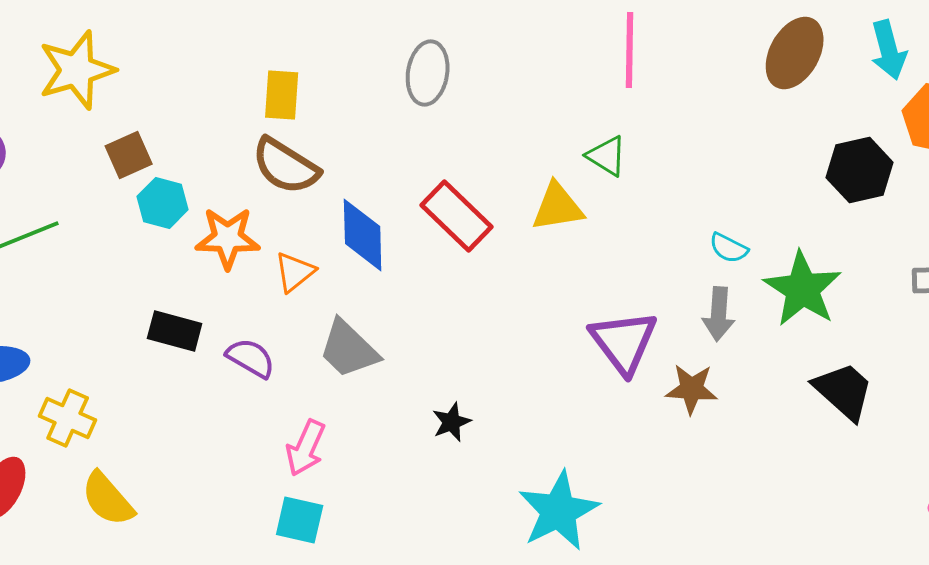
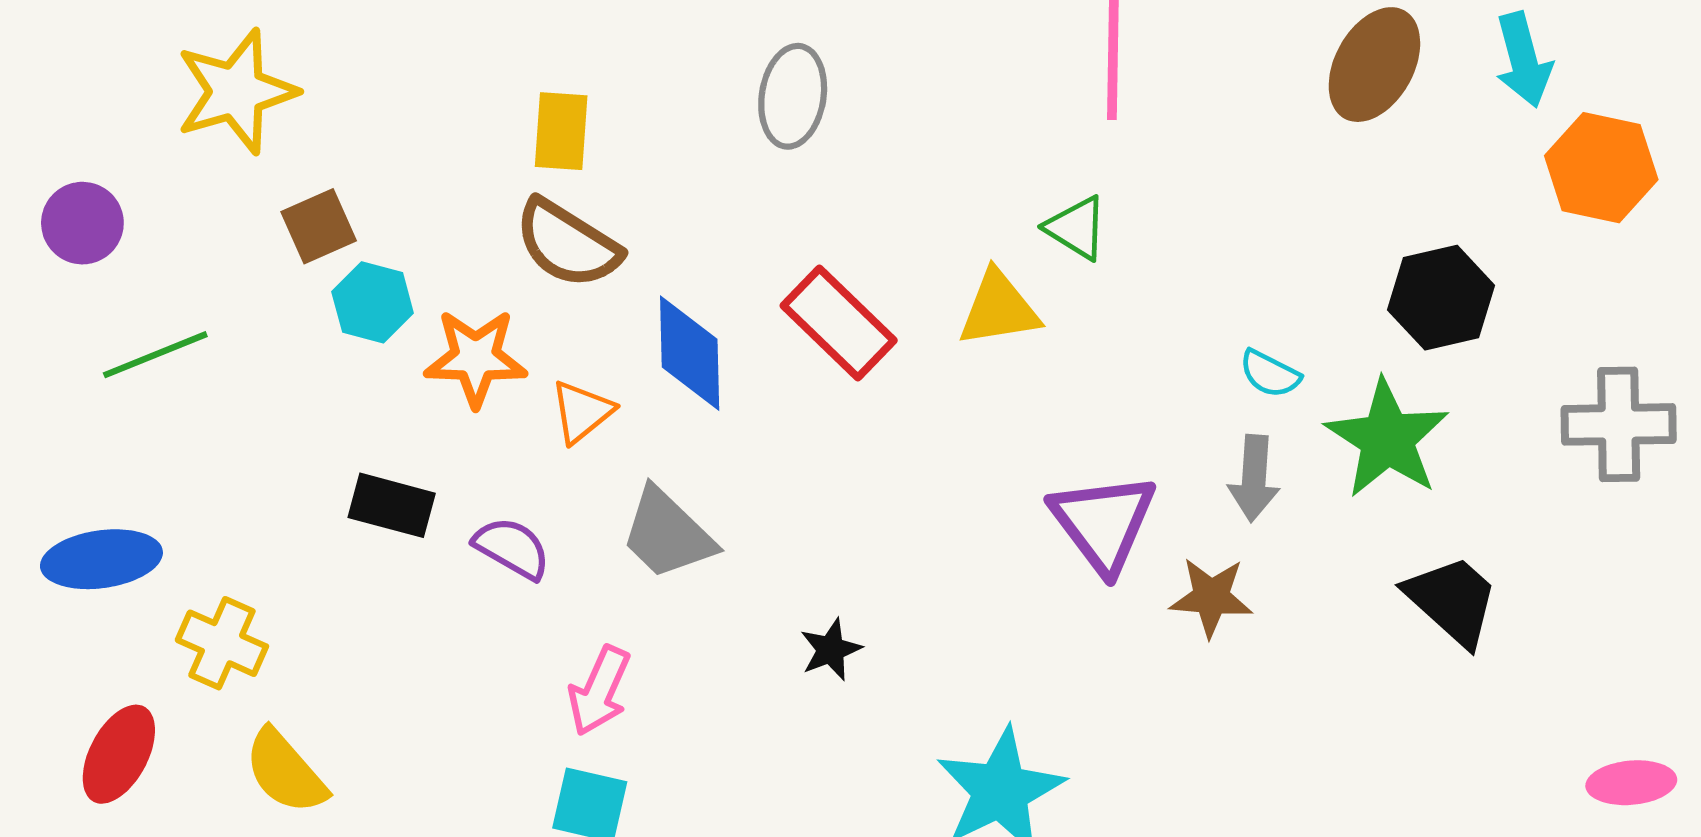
black hexagon: (860, 170) -> (1441, 298), moved

